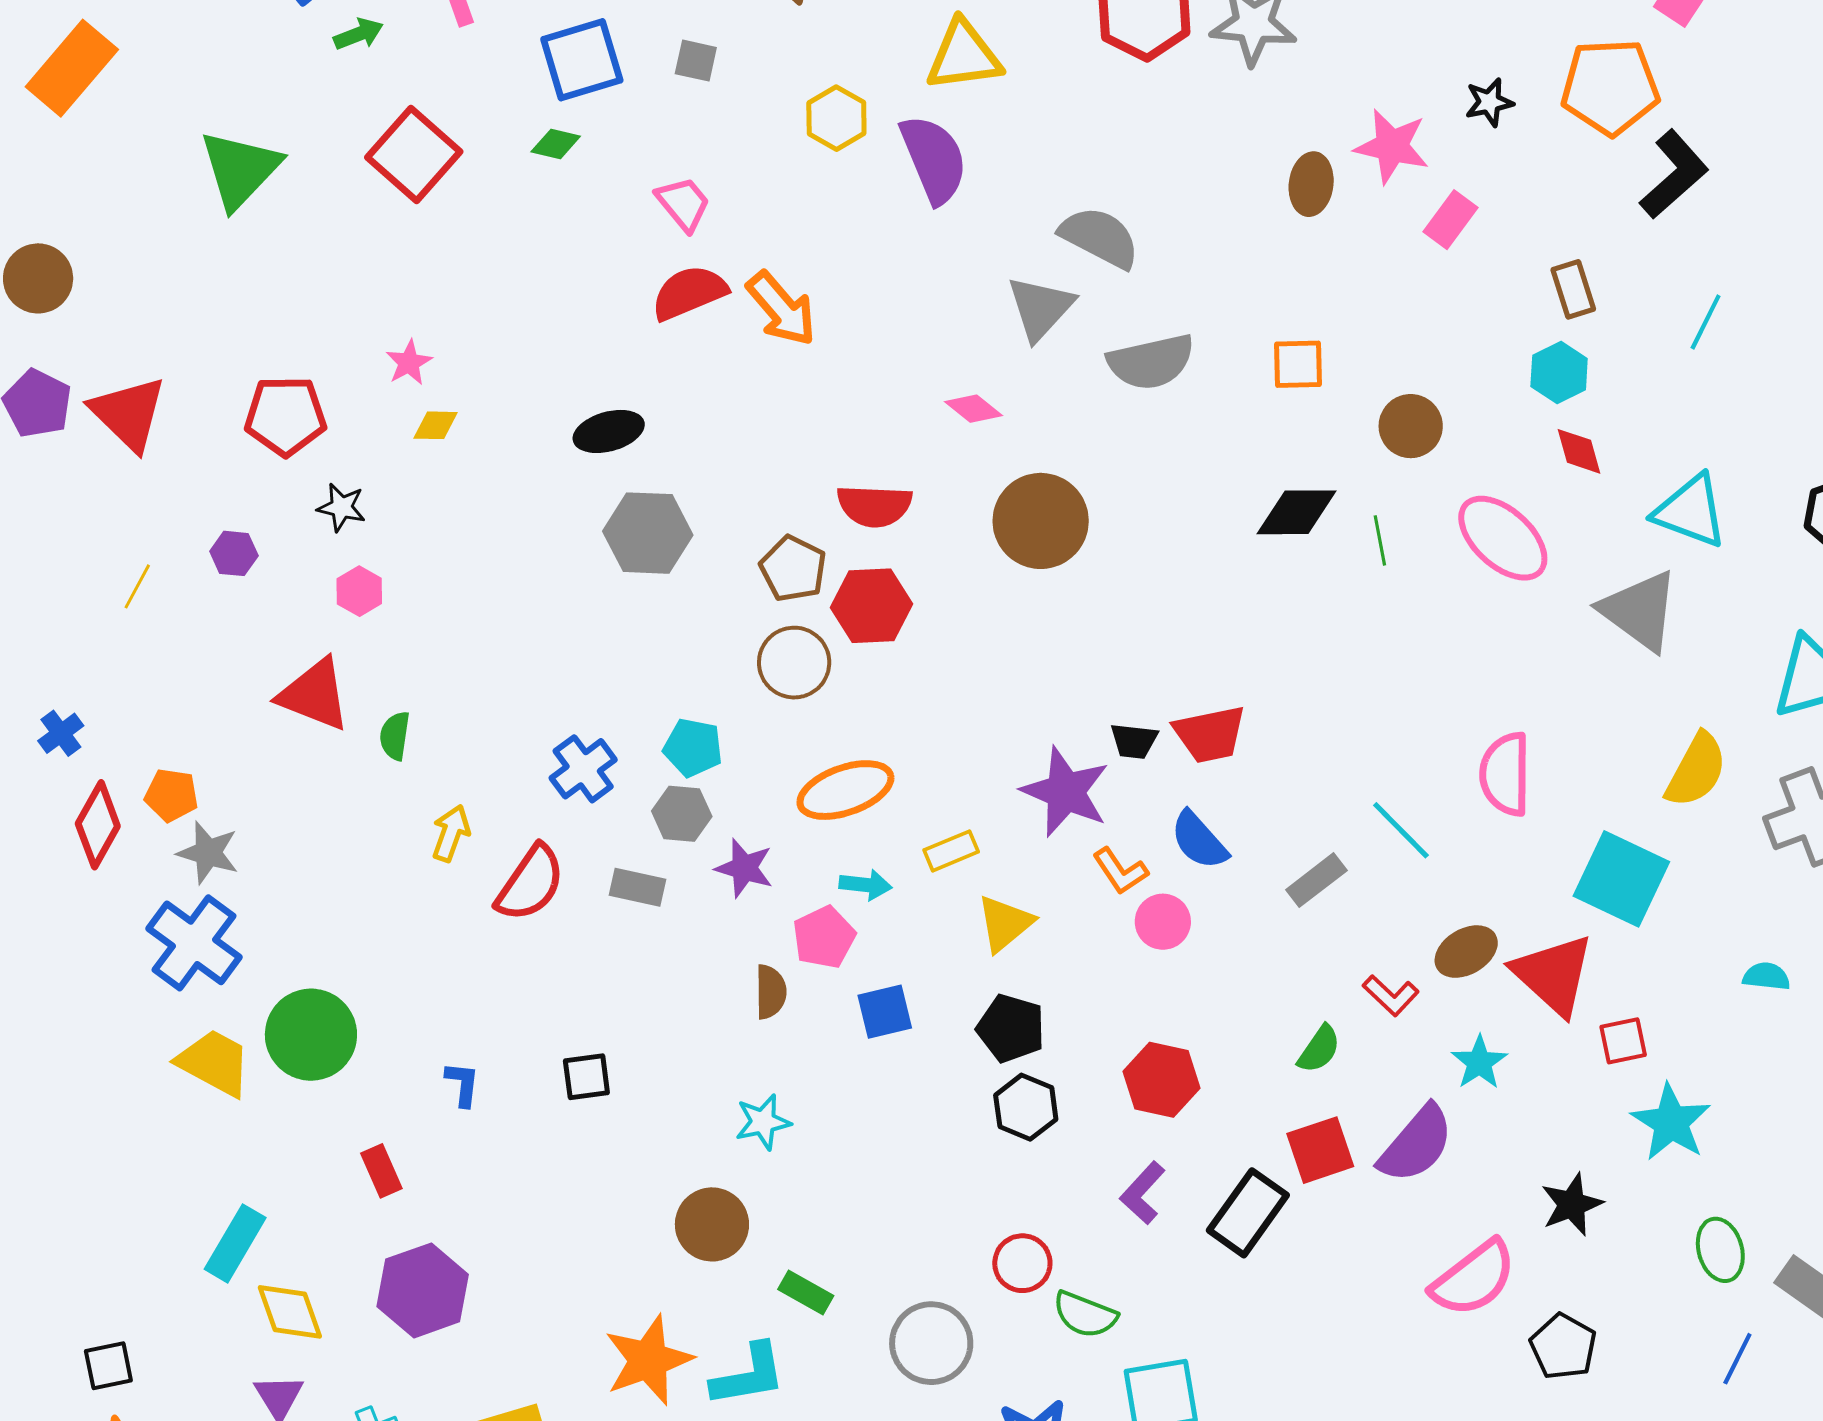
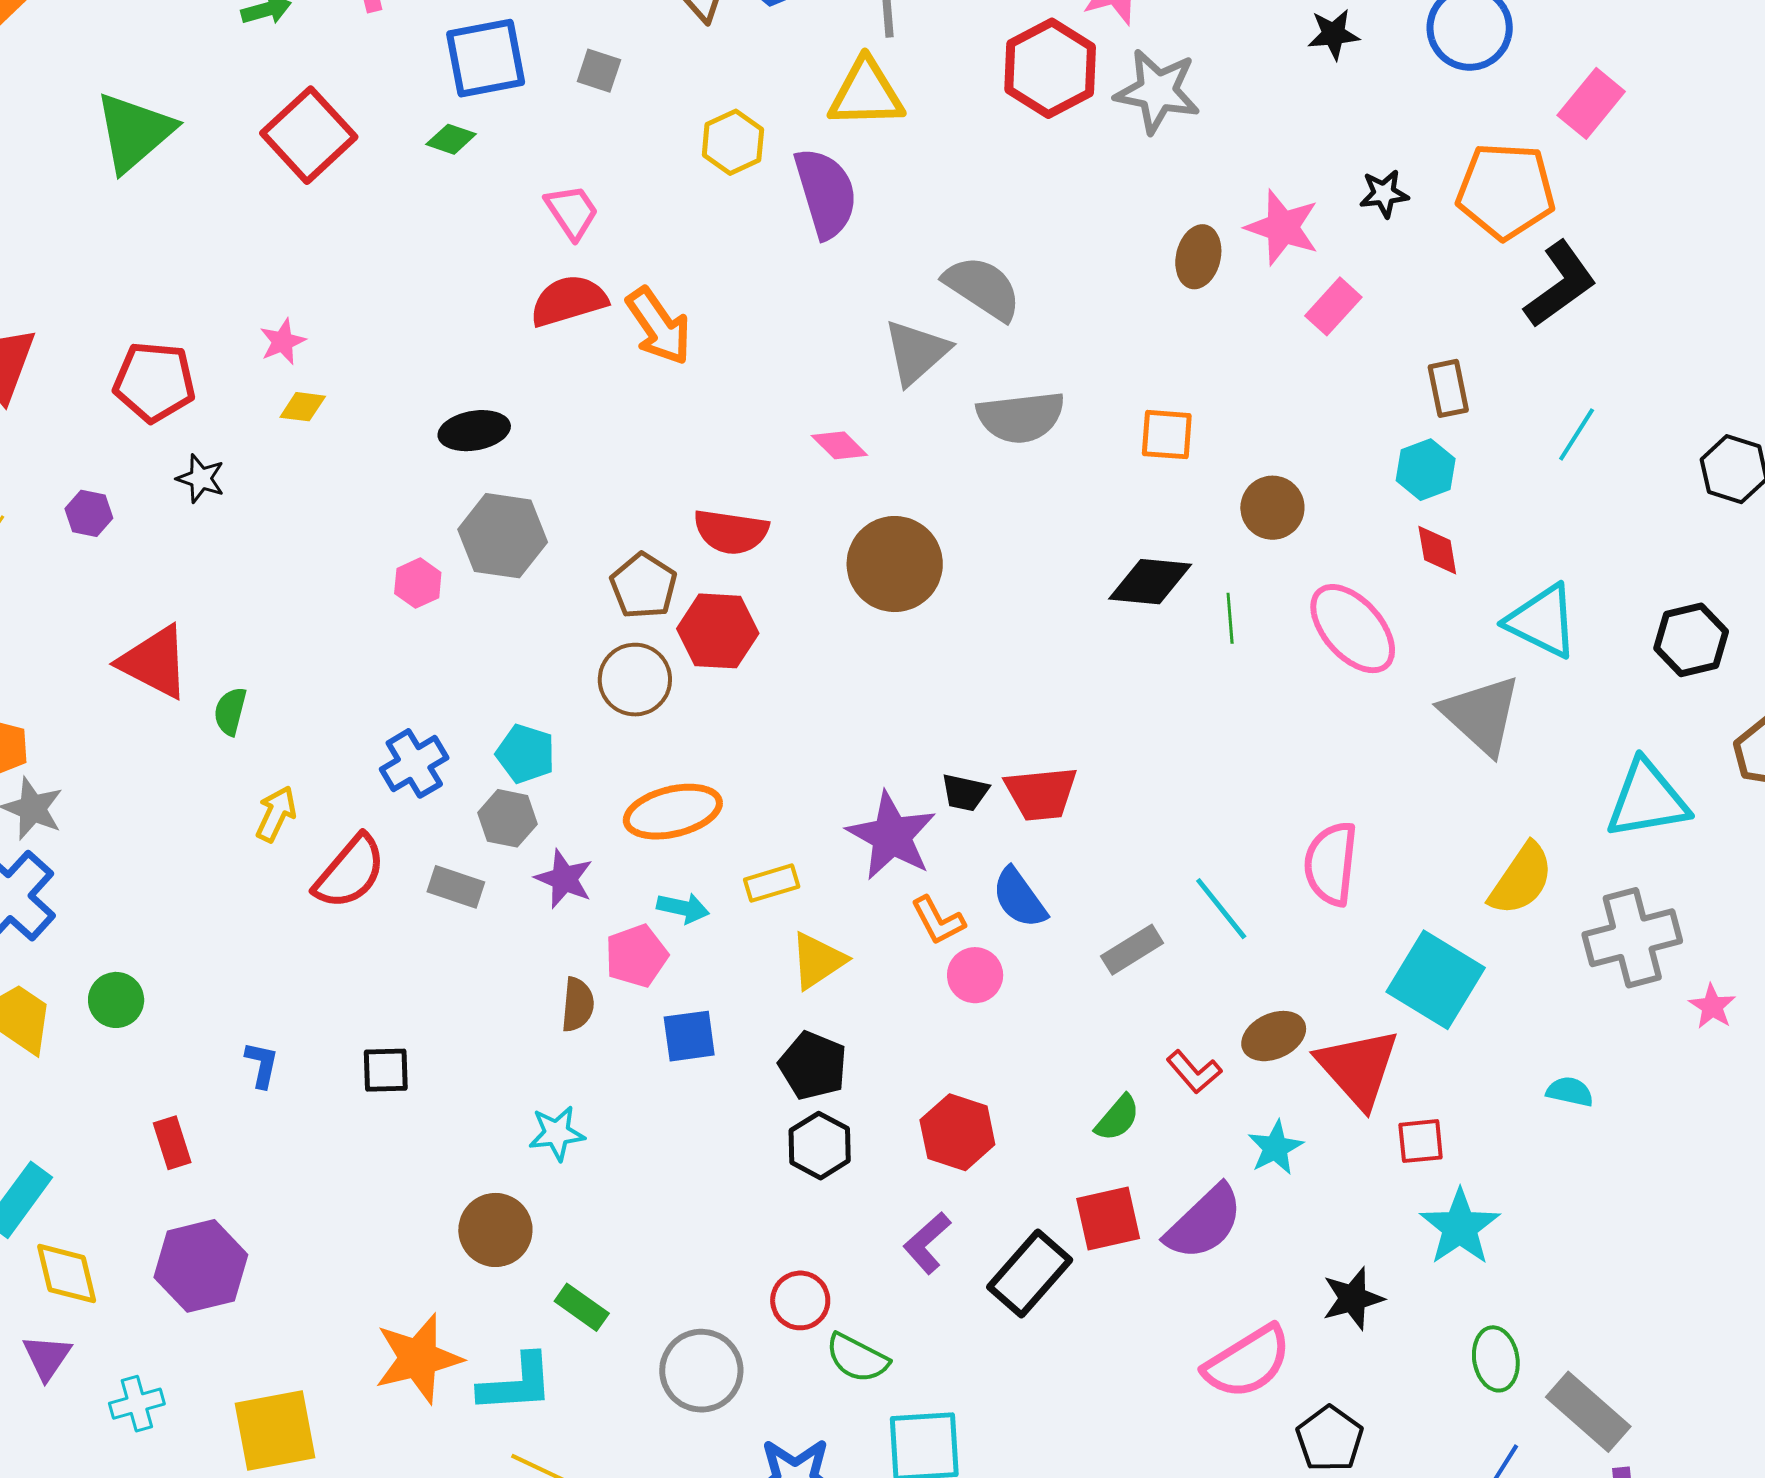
pink hexagon: (359, 591) -> (418, 583), moved
green circle: (311, 1035) -> (116, 1000), size x0.6

